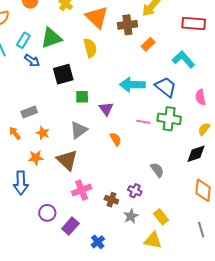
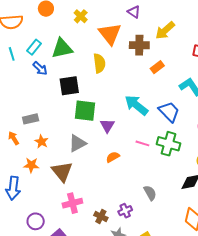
cyan arrow: (132, 85) -> (136, 105), turned 30
green square: (82, 97) -> (85, 111), size x1.6
orange semicircle: (116, 139) -> (113, 157), turned -96
purple cross: (135, 191) -> (125, 211), turned 32

